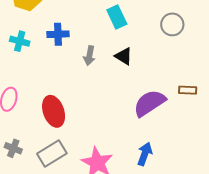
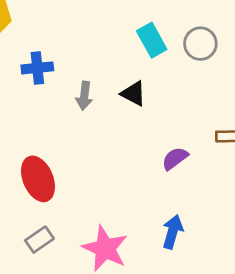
cyan rectangle: (117, 17) -> (152, 40), moved
purple semicircle: (150, 103) -> (175, 158), size x0.6
gray rectangle: (52, 154) -> (39, 240), size x0.7

